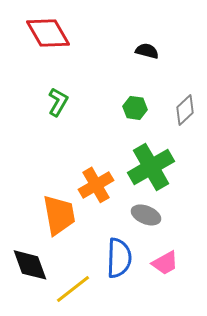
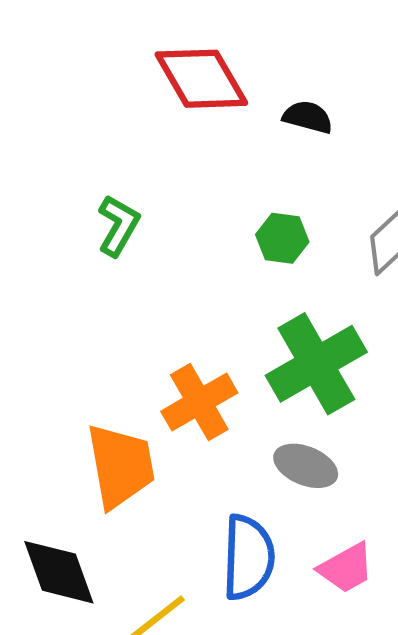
red diamond: (48, 33) -> (201, 79), moved

